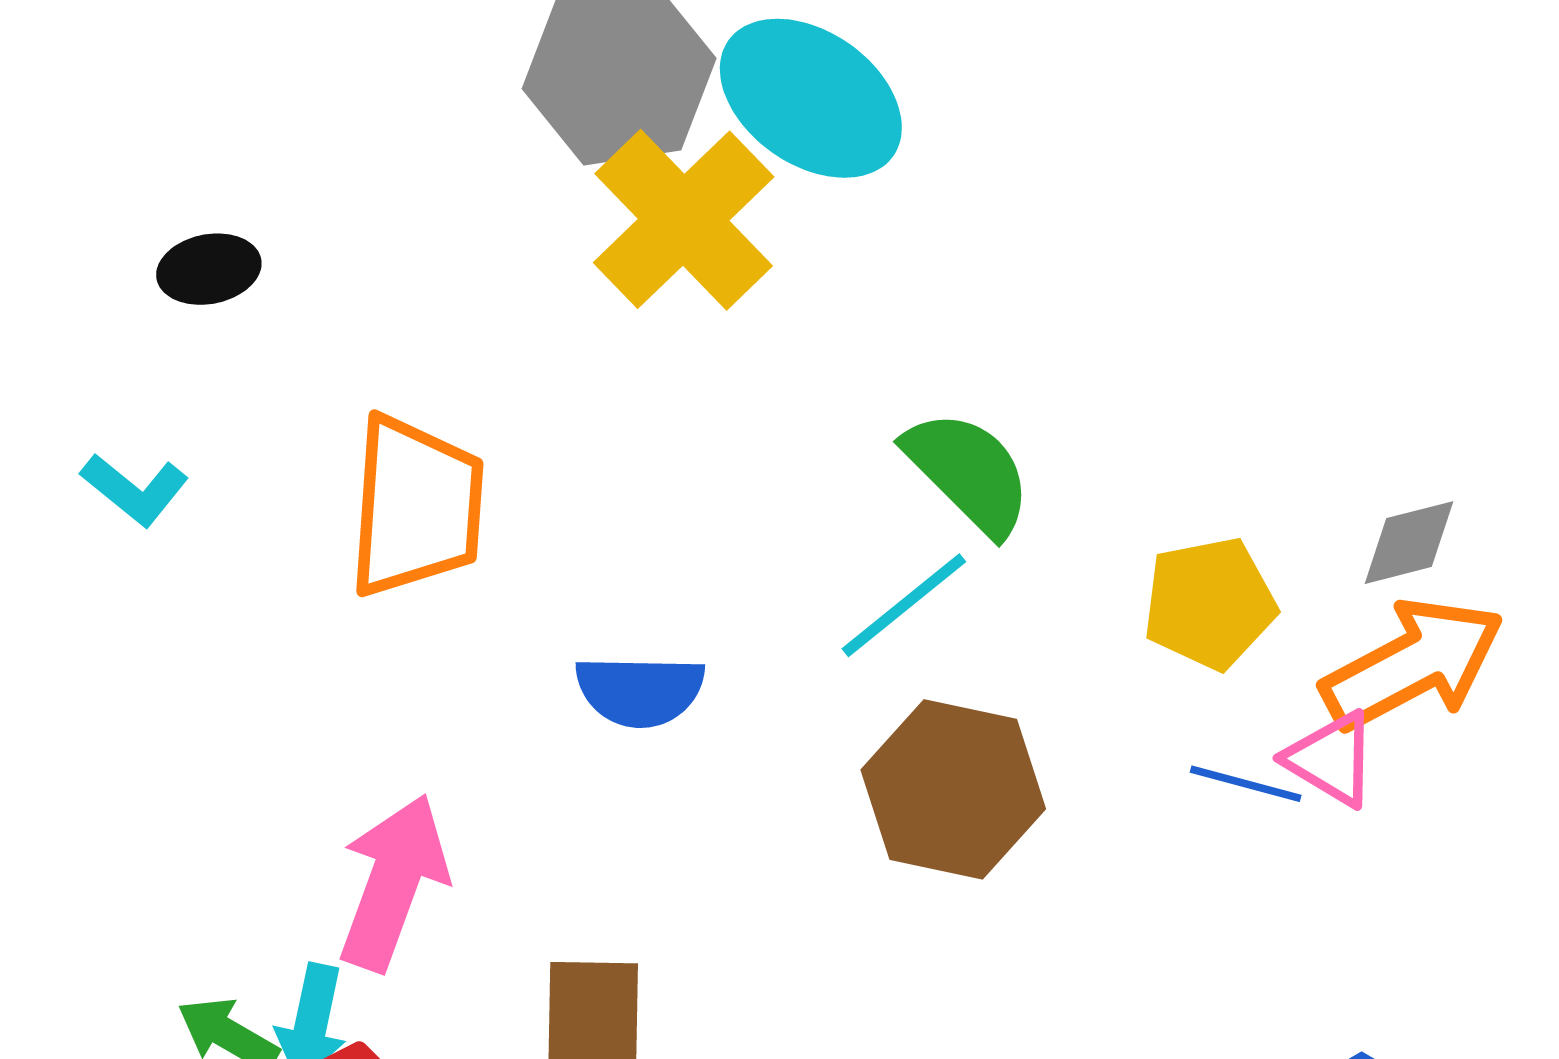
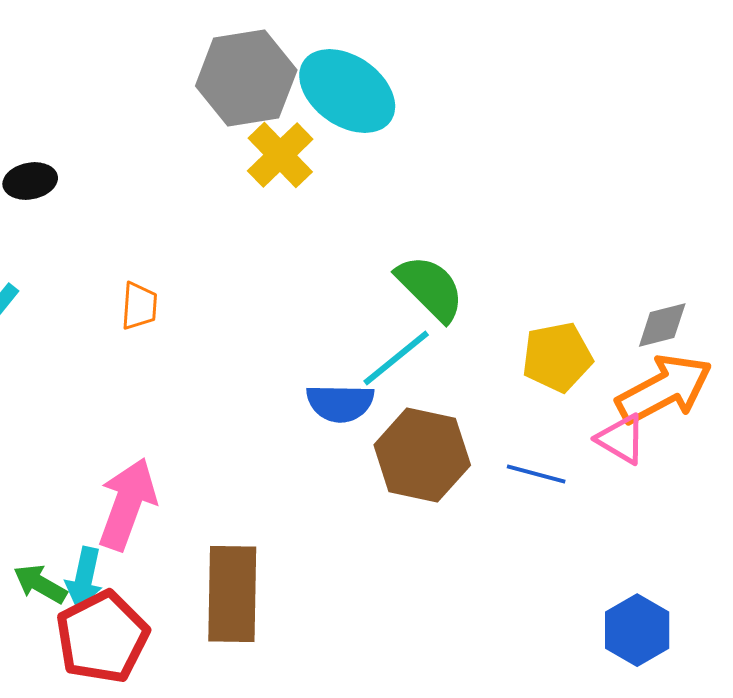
yellow cross: (684, 220) -> (280, 155), size x0.7
orange trapezoid: (416, 506) -> (139, 306), size x0.5
blue semicircle: (640, 691) -> (340, 403), moved
blue line: (1246, 784) -> (536, 474), moved

